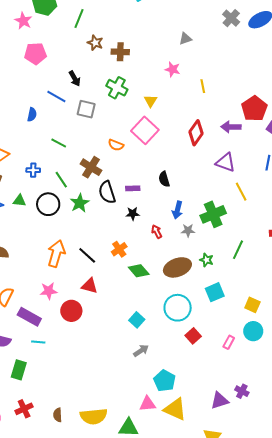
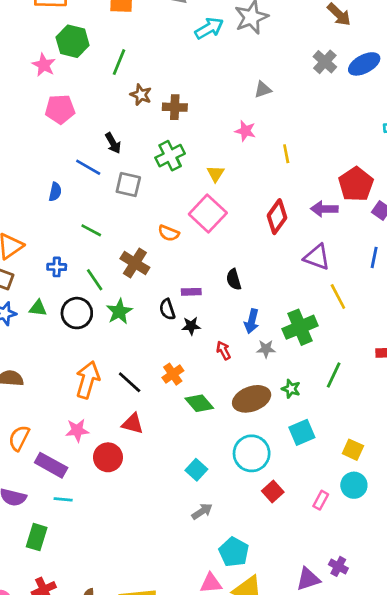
green cross: (117, 88) -> (170, 156), turned 35
black semicircle: (107, 192) -> (167, 309), moved, size x0.7

